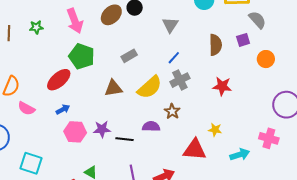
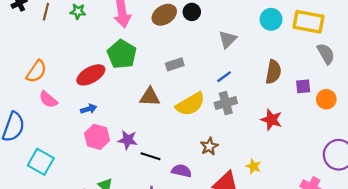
purple square: (243, 40) -> (303, 86), moved
brown star: (172, 111) -> (209, 146), moved
purple semicircle: (151, 126) -> (182, 171), moved

